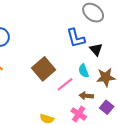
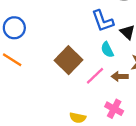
cyan semicircle: (84, 71) -> (107, 50), moved
brown arrow: (86, 96) -> (120, 76), moved

